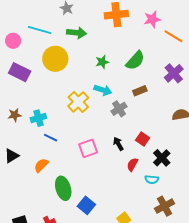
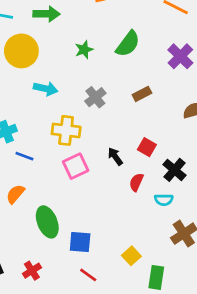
cyan arrow: (103, 90) -> (46, 89), moved
brown rectangle: (140, 91) -> (142, 94), moved
yellow cross: (78, 102) -> (66, 130), moved, turned -35
gray cross: (119, 109) -> (95, 97), moved
blue square: (86, 205) -> (80, 242), turned -30

